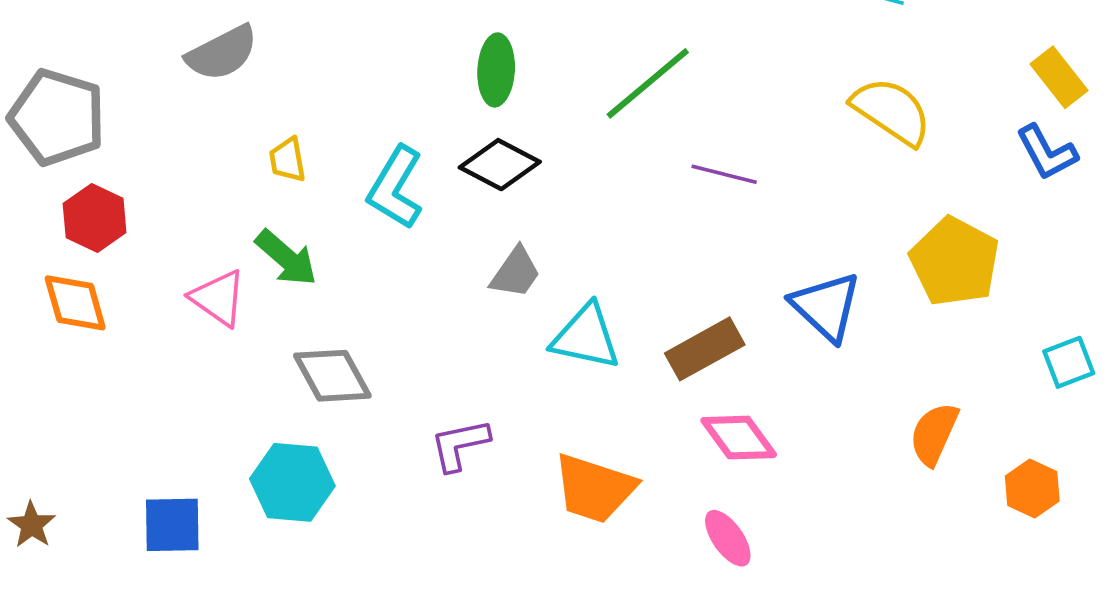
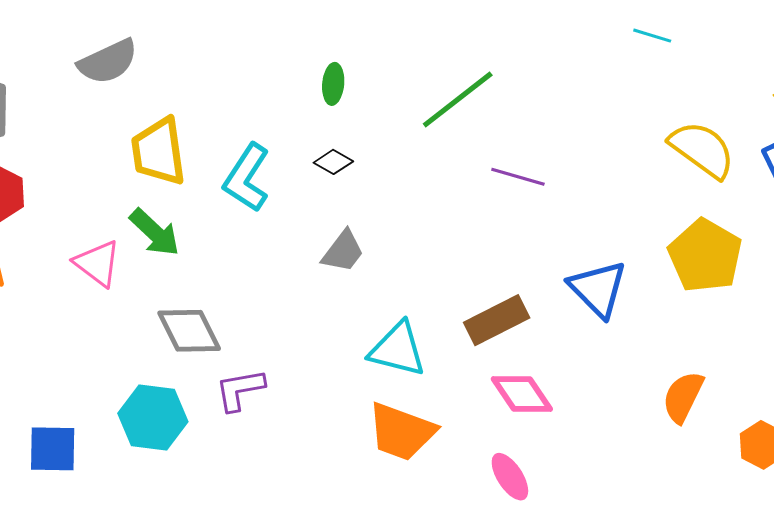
green ellipse: (496, 70) -> (333, 84), size x0.7
yellow semicircle: (892, 111) -> (702, 149), moved
yellow trapezoid: (287, 160) -> (159, 152), size x1.8
black diamond: (500, 165) -> (333, 162), size x0.6
cyan triangle: (586, 337) -> (398, 349), moved
purple L-shape: (460, 445) -> (240, 390), moved

